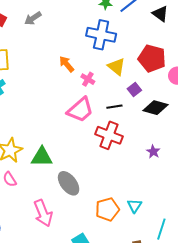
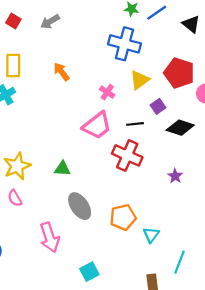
orange arrow: (67, 64) -> (61, 72), moved
yellow triangle: (117, 67) -> (140, 80), turned 42
green triangle: (42, 157) -> (62, 169), moved, size x0.7
orange pentagon: (107, 209) -> (123, 217), moved

